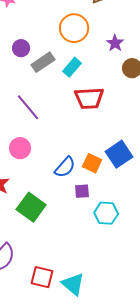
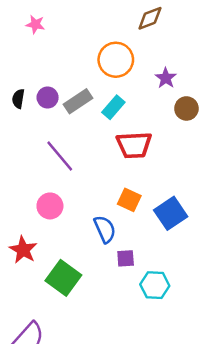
purple circle: (21, 48) -> (48, 98), moved
orange square: (92, 163) -> (129, 200), moved
blue semicircle: (65, 167) -> (105, 229), turned -65

